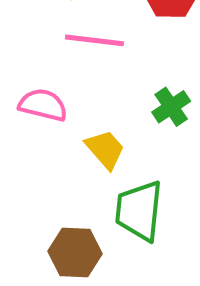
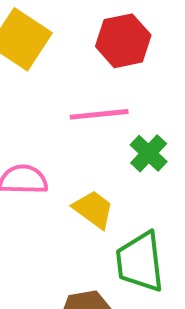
pink line: (94, 40) -> (99, 114), moved

